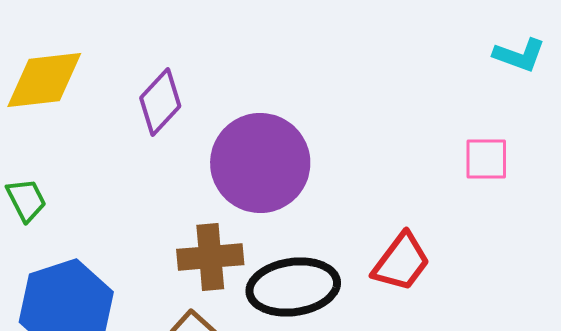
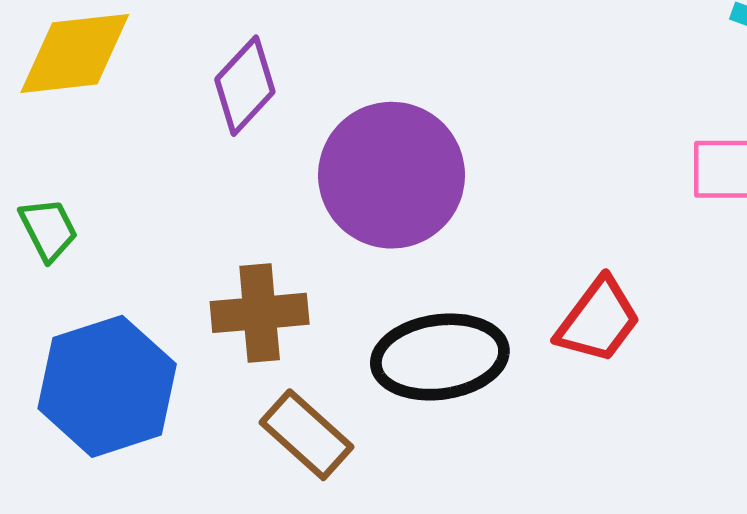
brown cross: (210, 257) -> (260, 313), moved

